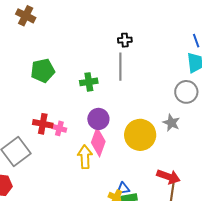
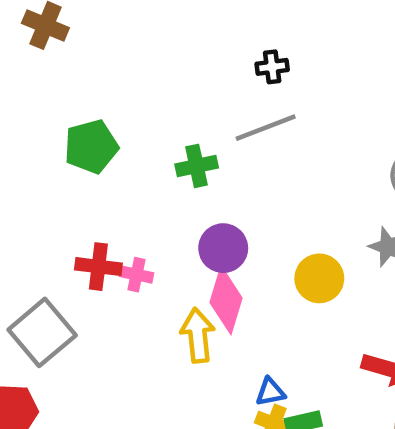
gray line: (120, 67) -> (266, 128), turned 72
yellow circle: (140, 135) -> (319, 278), size x0.7
blue triangle: (123, 189) -> (270, 392), moved

